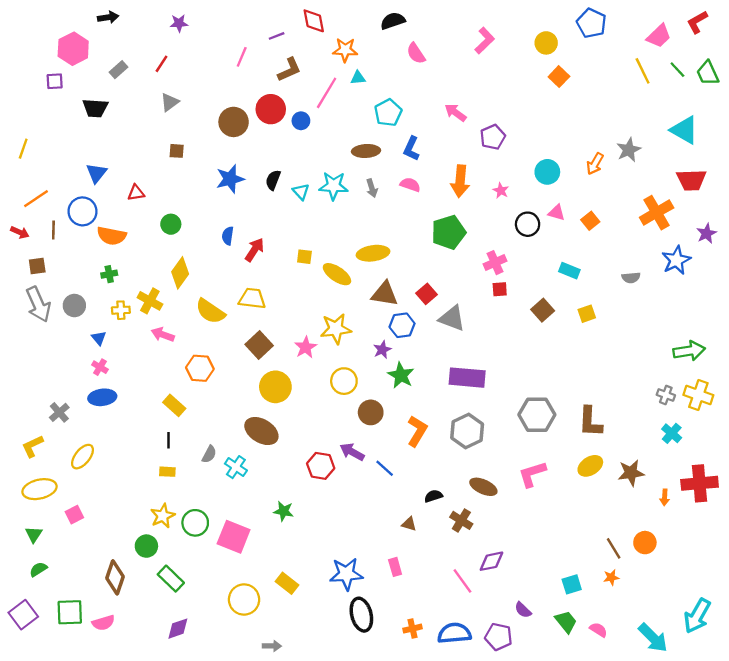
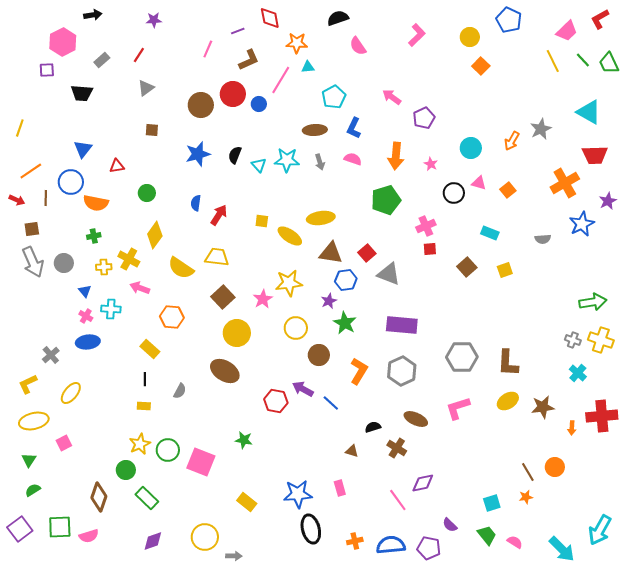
cyan cross: (236, 467) -> (111, 309), moved, turned -30
yellow circle: (244, 600) -> (205, 537), moved

